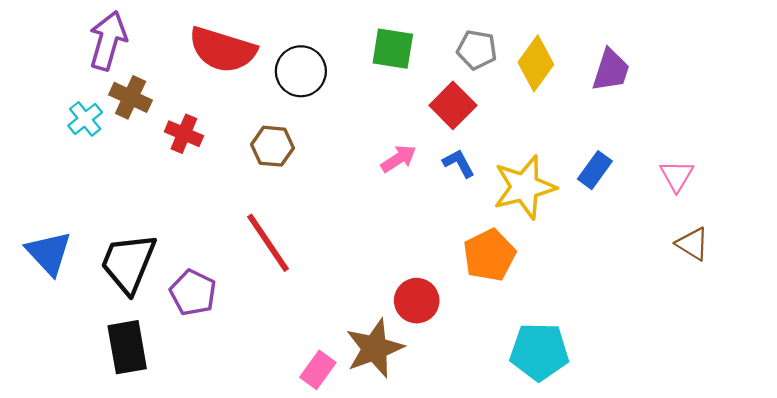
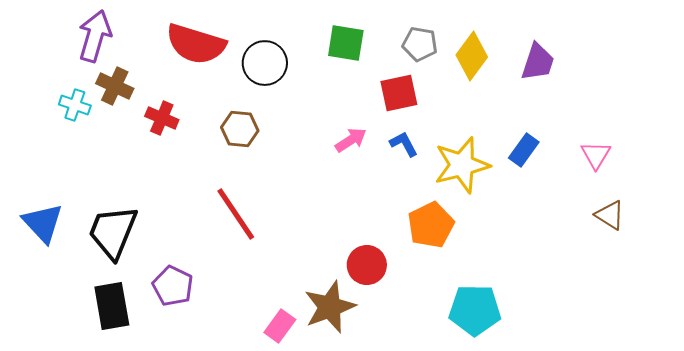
red square: (453, 105) -> (399, 93), turned 33
cyan cross: (85, 119) -> (75, 105), turned -32
purple pentagon: (193, 293) -> (173, 286), moved

